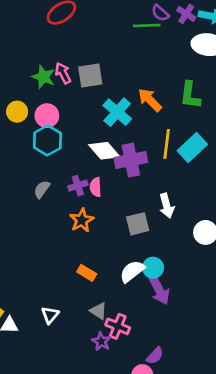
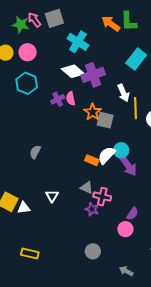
orange arrow: (150, 100) -> (111, 24), moved
cyan hexagon: (47, 140) -> (27, 83), moved
yellow line: (167, 144) -> (135, 108), moved
gray semicircle: (42, 189) -> (35, 152), moved
white arrow: (167, 206) -> (123, 93), moved
orange star: (82, 220) -> (93, 112), moved
gray square: (138, 224) -> (105, 120), turned 36
orange rectangle: (87, 273) -> (92, 160), moved

